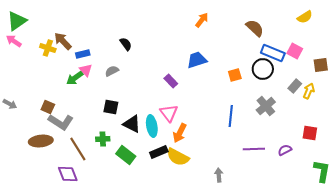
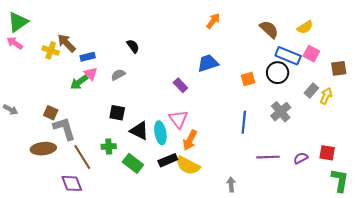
yellow semicircle: (305, 17) -> (305, 27), moved
gray L-shape: (61, 122) -> (64, 129), turned -140
red square: (310, 133) -> (327, 153), moved

